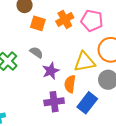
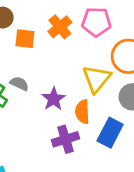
gray semicircle: (36, 52) -> (19, 84), moved
yellow triangle: (85, 62) -> (96, 79), turned -30

